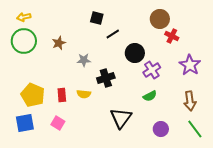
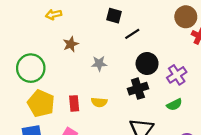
yellow arrow: (24, 17) -> (54, 15), moved
green circle: (24, 41) -> (31, 68), moved
black circle: (135, 53) -> (147, 64), moved
black cross: (106, 78) -> (138, 89), moved

